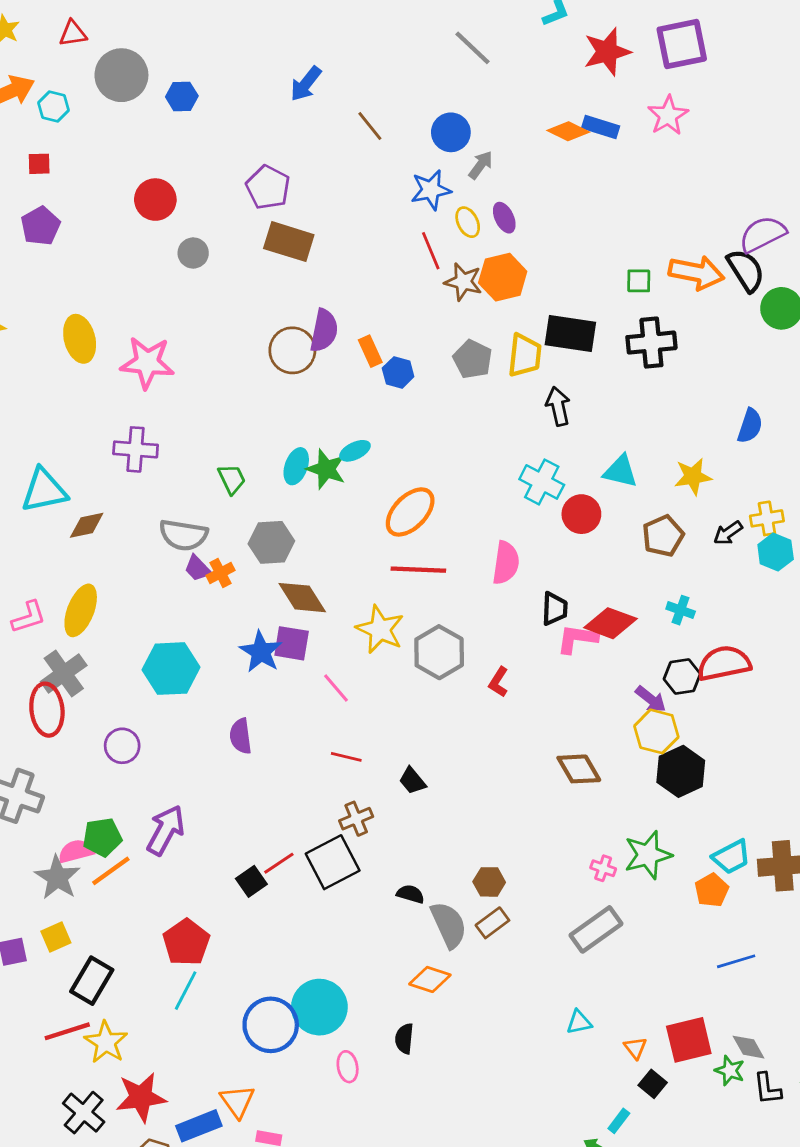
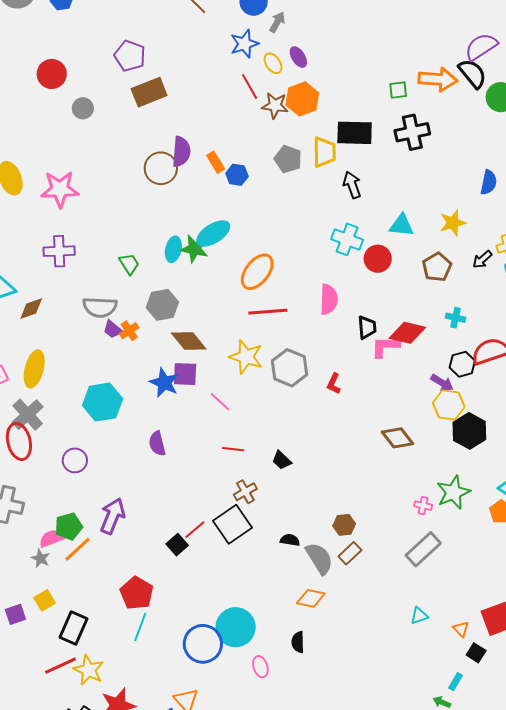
brown rectangle: (289, 242) -> (149, 92), turned -32
cyan ellipse: (355, 451) -> (213, 233), size x1.6
gray star: (57, 877) -> (41, 558), size x0.6

